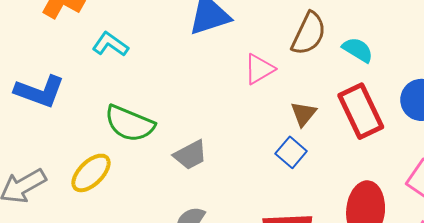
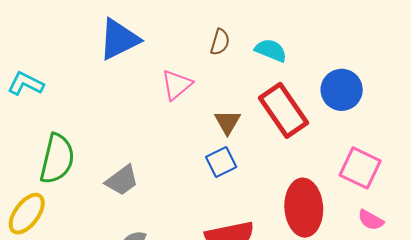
brown semicircle: (309, 34) -> (220, 42), size x0.6
green semicircle: (130, 124) -> (57, 159), turned -90
blue square: (291, 152) -> (221, 162), turned 32

